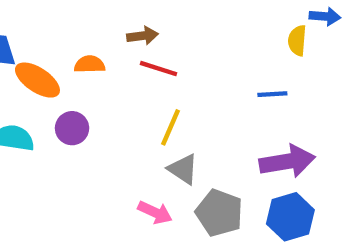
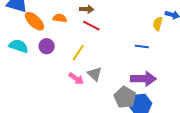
yellow line: (170, 127) -> (78, 53), moved
pink arrow: (155, 212) -> (76, 79), moved
gray pentagon: (219, 213) -> (125, 97), moved

